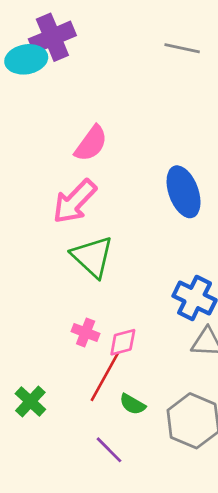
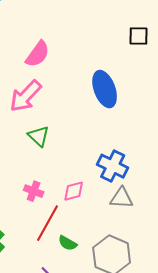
green triangle: (92, 257) -> (39, 136), size x0.7
pink diamond: (123, 342) -> (74, 191), moved

